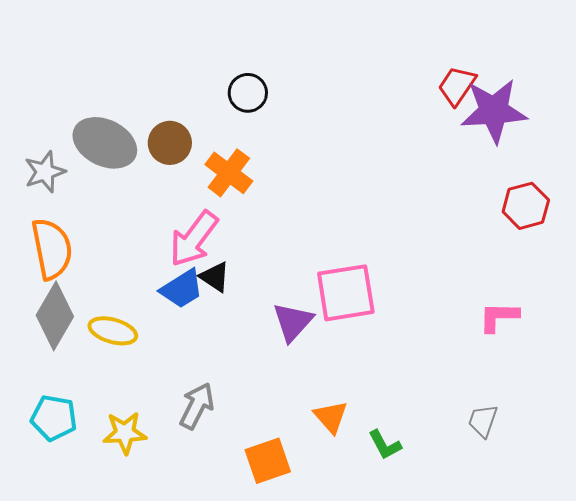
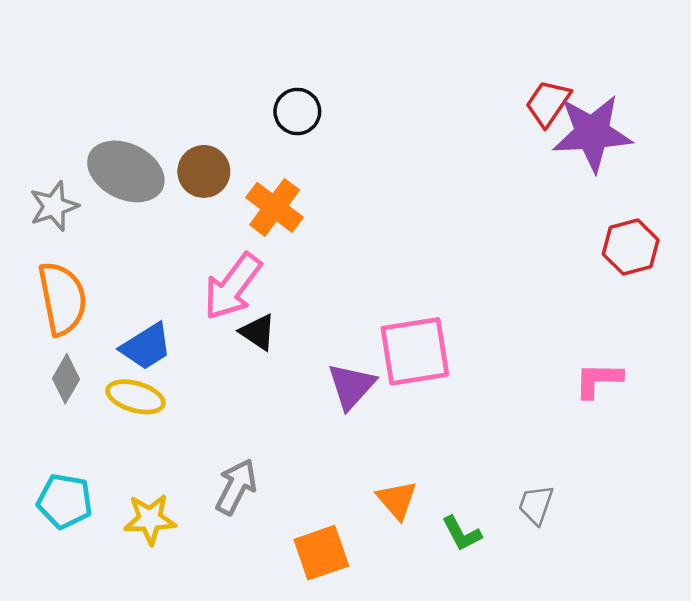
blue trapezoid: (182, 289) -> (146, 346), moved
gray diamond: (55, 316) -> (66, 379), size x0.6
gray trapezoid: (483, 421) -> (536, 505), moved

